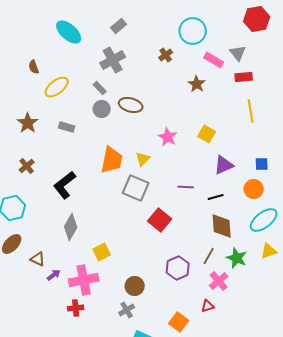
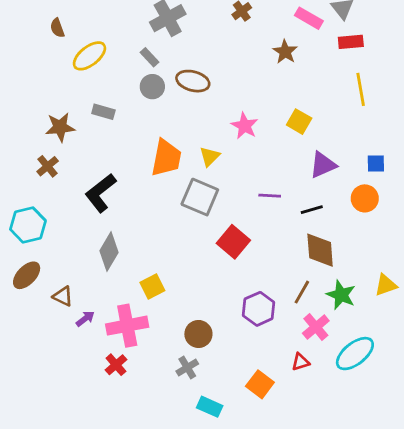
brown star: (28, 123) -> (60, 127), moved, turned 30
cyan ellipse: (264, 220) -> (355, 354), moved
red cross: (76, 308) -> (116, 365), turned -35

